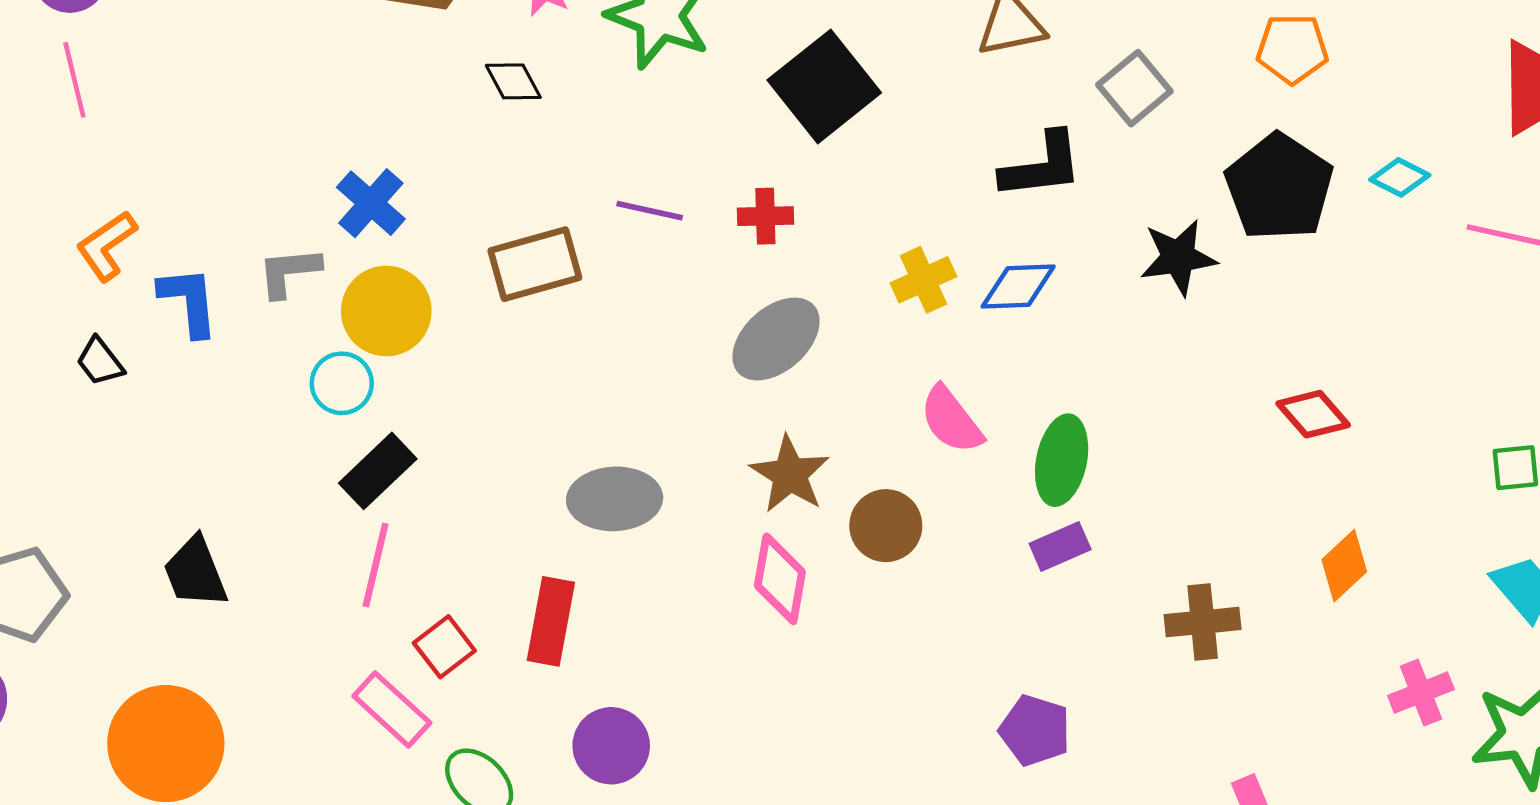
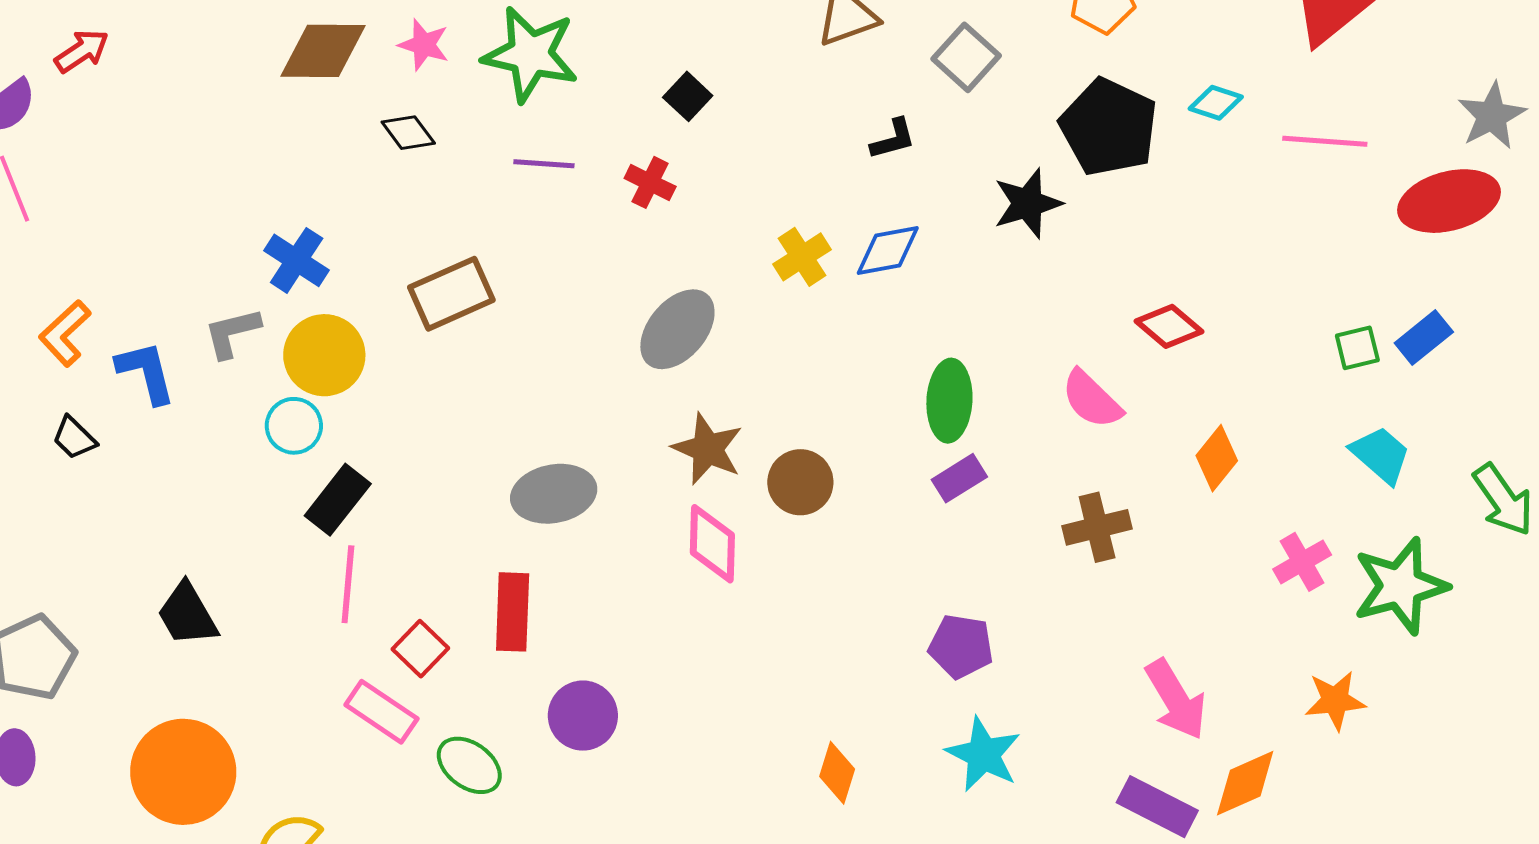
black square: (824, 86) -> (688, 96), size x0.5
black L-shape: (1042, 166) -> (893, 139), size x0.6
purple line: (650, 211) -> (544, 164), moved
red cross: (765, 216) -> (650, 182), moved, turned 36
pink semicircle: (951, 420) -> (1092, 399), moved

